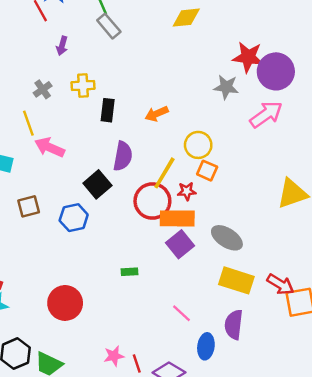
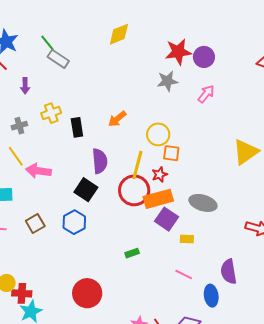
purple circle: (276, 71) -> (204, 57), size x0.7
gray cross: (43, 89) -> (19, 126), turned 35
pink arrow: (266, 114) -> (206, 94), size x0.7
yellow rectangle: (236, 280) -> (187, 239), moved, size x0.5

